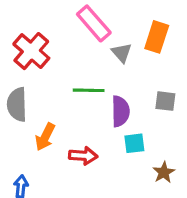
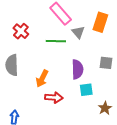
red cross: (31, 51) -> (21, 31), size x0.7
green line: (89, 90) -> (56, 41), moved
orange arrow: (45, 137) -> (42, 79), moved

